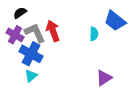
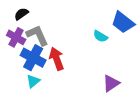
red arrow: (53, 31) -> (57, 59), moved
cyan semicircle: (94, 34) -> (100, 36), turned 120

